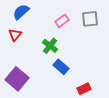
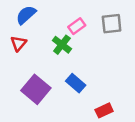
green cross: (50, 46) -> (62, 45), moved
purple square: (17, 79) -> (36, 89), moved

